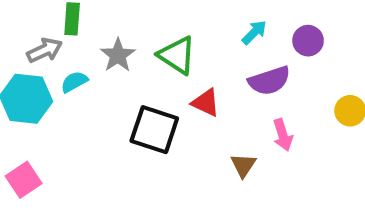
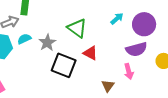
purple circle: (308, 41) -> (144, 24), size x1.5
gray star: (118, 55) -> (47, 43), moved
purple semicircle: (269, 81) -> (136, 49), moved

